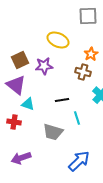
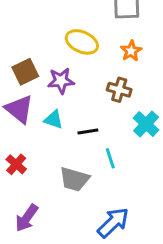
orange star: (91, 54) -> (131, 51), moved
cyan triangle: (28, 104) -> (54, 120), moved
red cross: (14, 122) -> (16, 164), turned 32
purple arrow: (21, 158) -> (27, 218), turned -36

